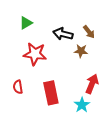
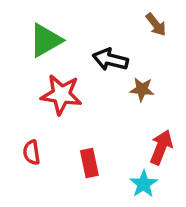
green triangle: (26, 23) -> (46, 40), size x1.5
brown arrow: (89, 32) -> (156, 25), moved
red rectangle: (51, 93) -> (89, 163), size x0.7

